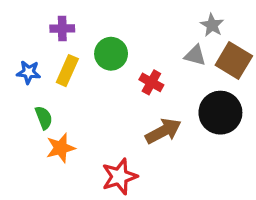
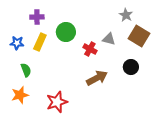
gray triangle: (195, 55) -> (109, 39), moved
black circle: (220, 113) -> (131, 67), size x0.6
orange star: (61, 148) -> (20, 95), moved
red star: (119, 177) -> (57, 102), moved

